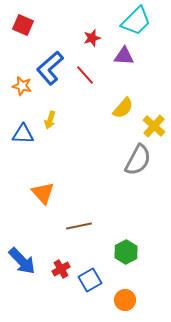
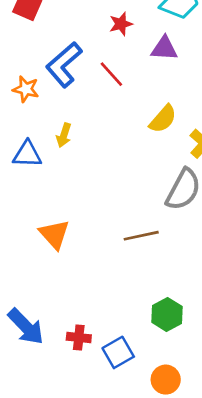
brown line: (79, 226) -> (141, 236), moved
red cross: (61, 269) -> (79, 337), turned 36

